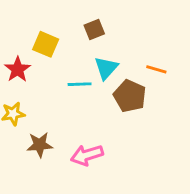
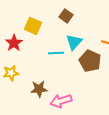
brown square: (94, 30) -> (66, 16), turned -32
brown star: (40, 145) -> (39, 89), moved

